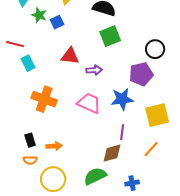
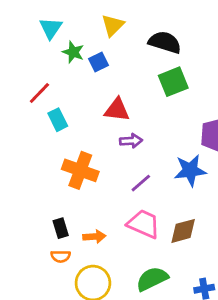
red line: (15, 44) -> (39, 93), turned -60
purple arrow: (94, 70) -> (131, 141), moved
pink trapezoid: (89, 103) -> (144, 224), moved
purple line: (122, 132) -> (141, 183), moved, turned 42
brown diamond: (112, 153) -> (183, 231), moved

